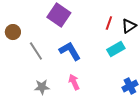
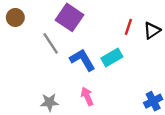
brown circle: (13, 32) -> (15, 17), moved
cyan rectangle: (116, 49) -> (112, 58), moved
gray line: (36, 51) -> (51, 43), moved

